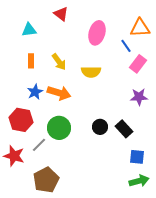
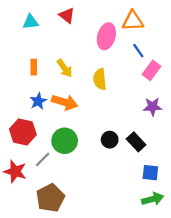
orange triangle: (140, 28) -> (133, 21), moved
cyan triangle: (29, 30) -> (31, 22), moved
yellow semicircle: (91, 72) -> (100, 79), turned 84

